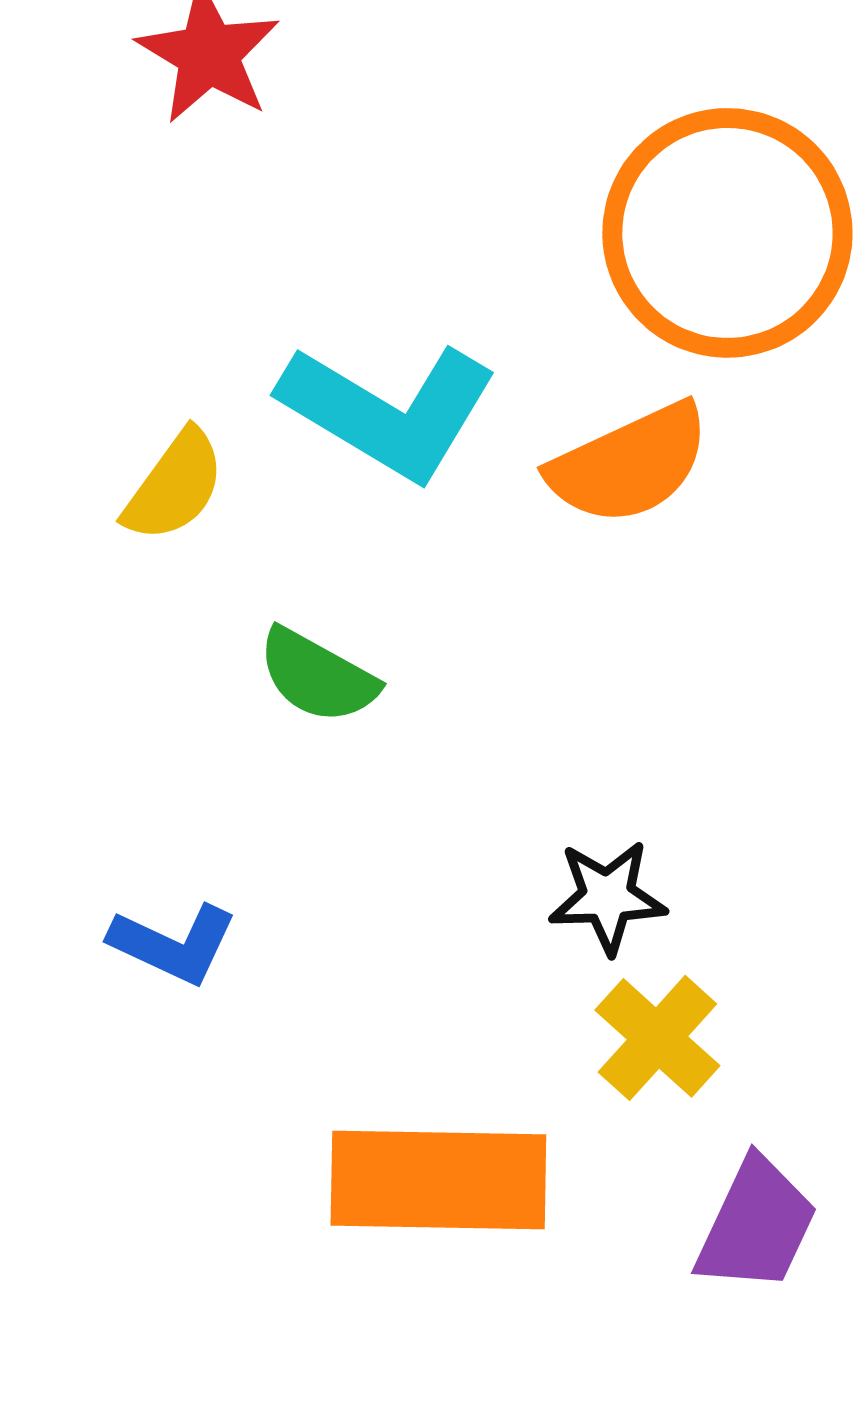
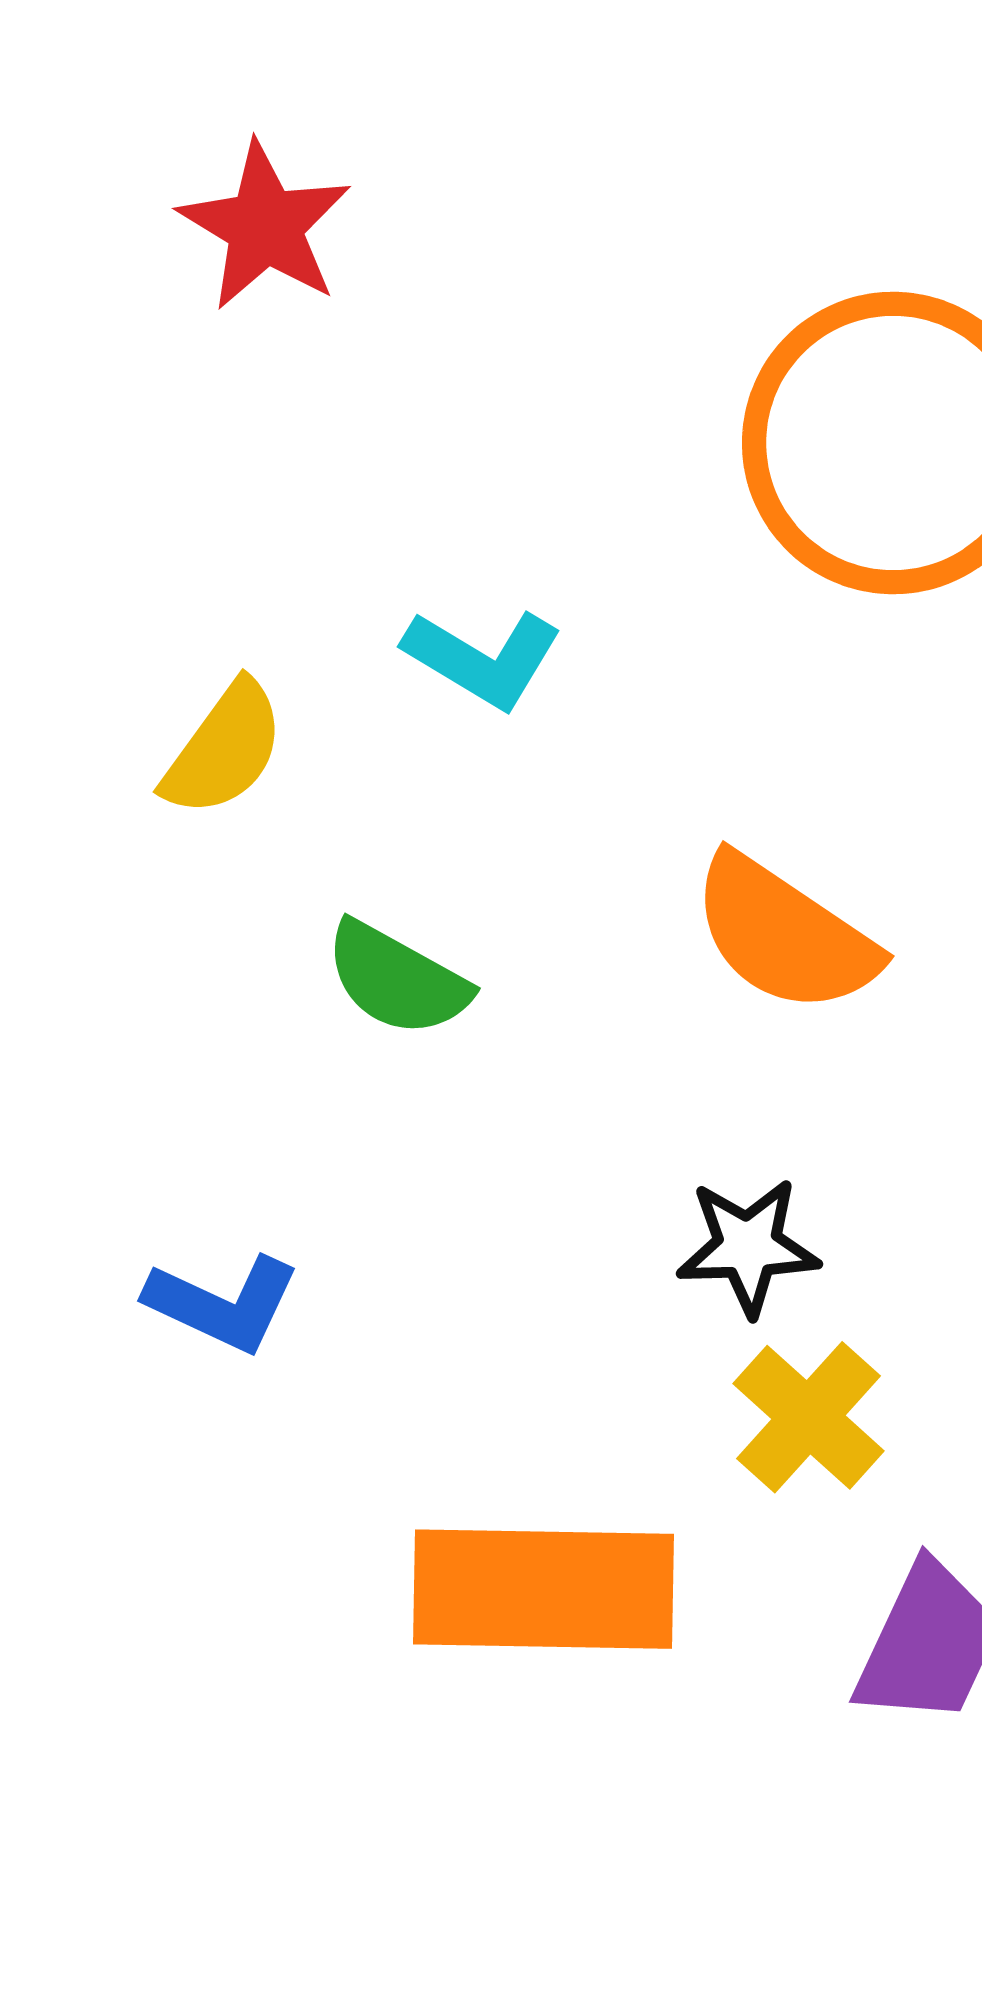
cyan L-shape: (388, 411) -> (483, 658), size x0.6
orange semicircle: (629, 464) -> (784, 934), moved, turned 59

